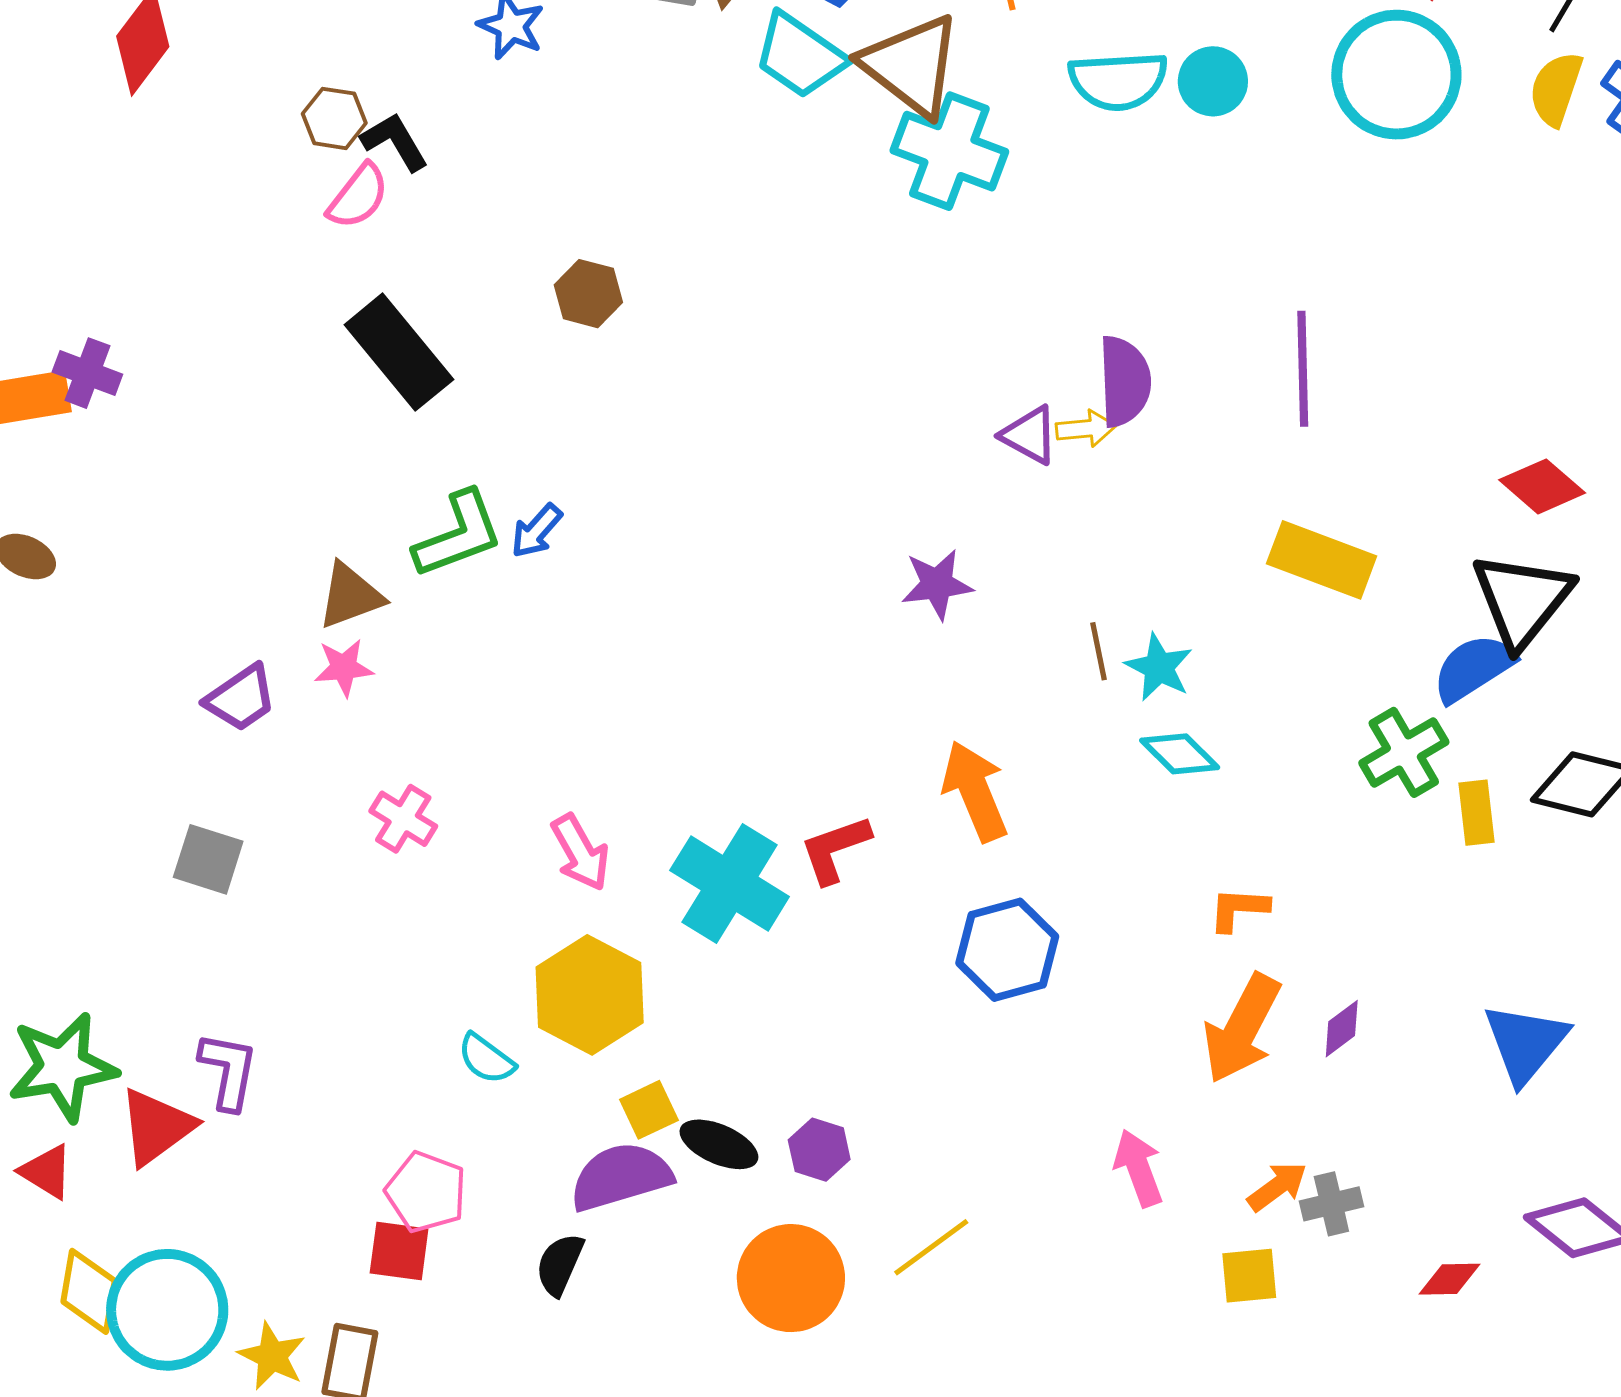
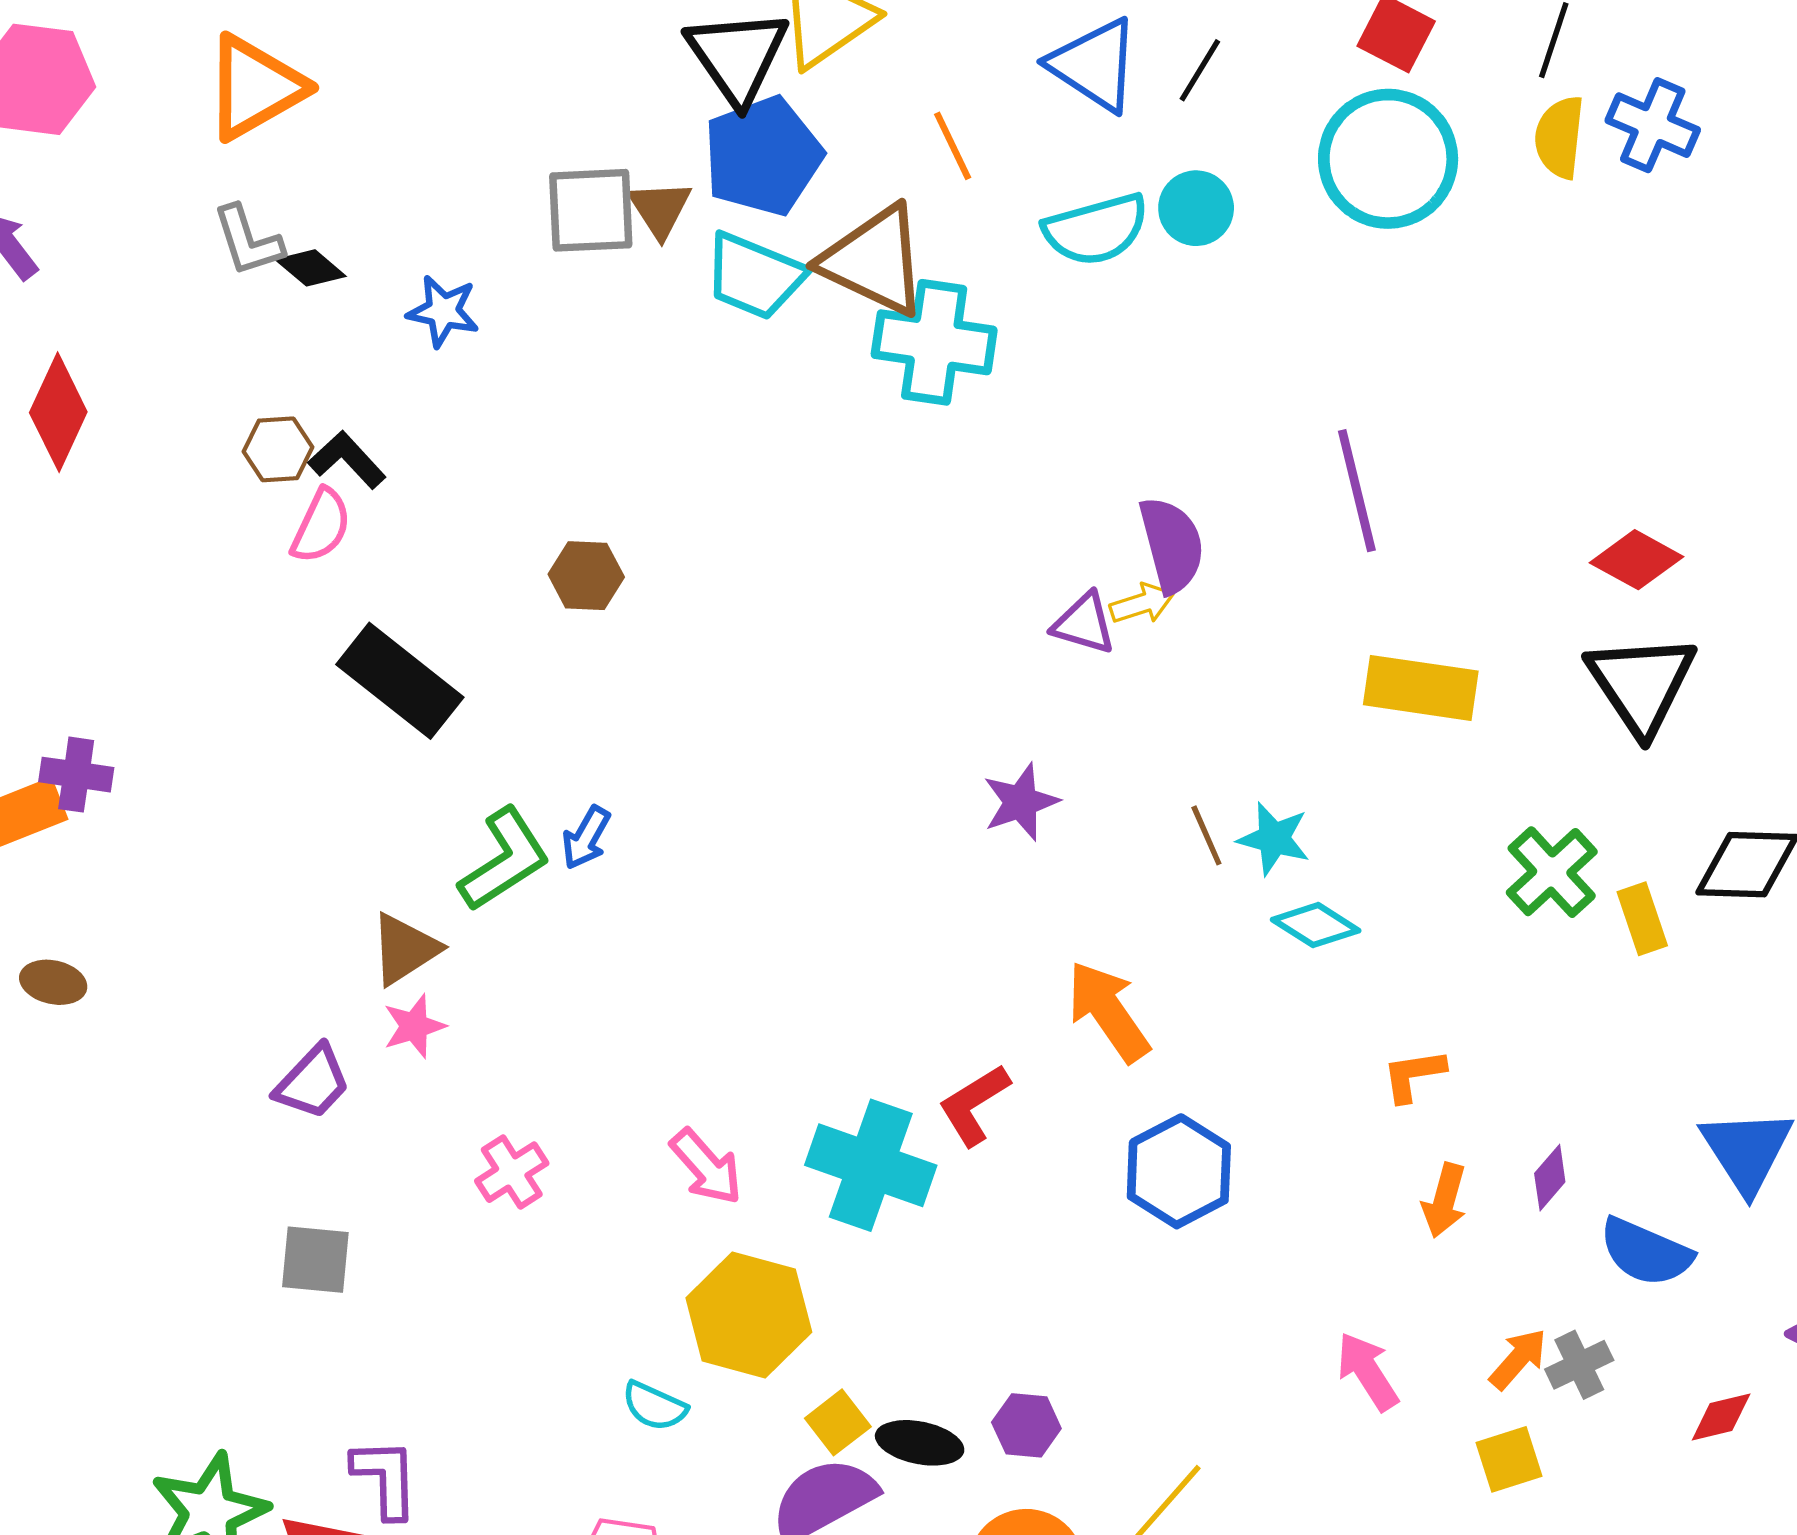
blue semicircle: (1474, 668) -> (1646, 1252), moved, turned -112
pink cross: (403, 819) -> (512, 1172), turned 38
orange arrow: (1242, 1028) -> (1444, 1200), size x0.6

